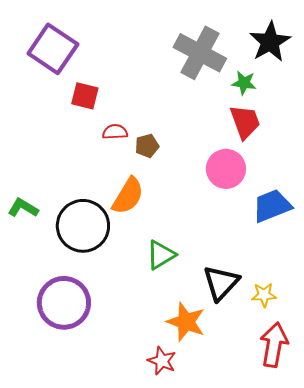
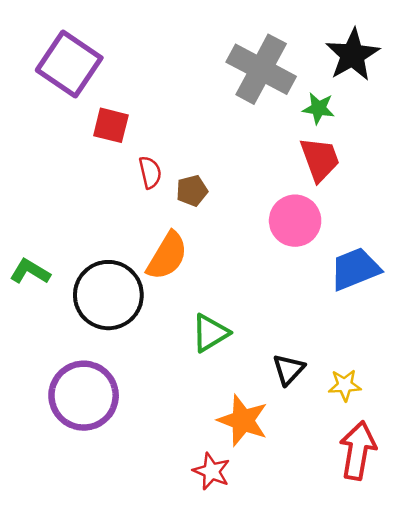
red semicircle: (115, 132) -> (150, 172), turned 80
black triangle: (221, 283) -> (289, 369), size x0.7

